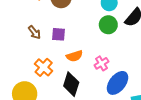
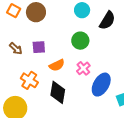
green circle: (108, 25) -> (80, 41), moved

